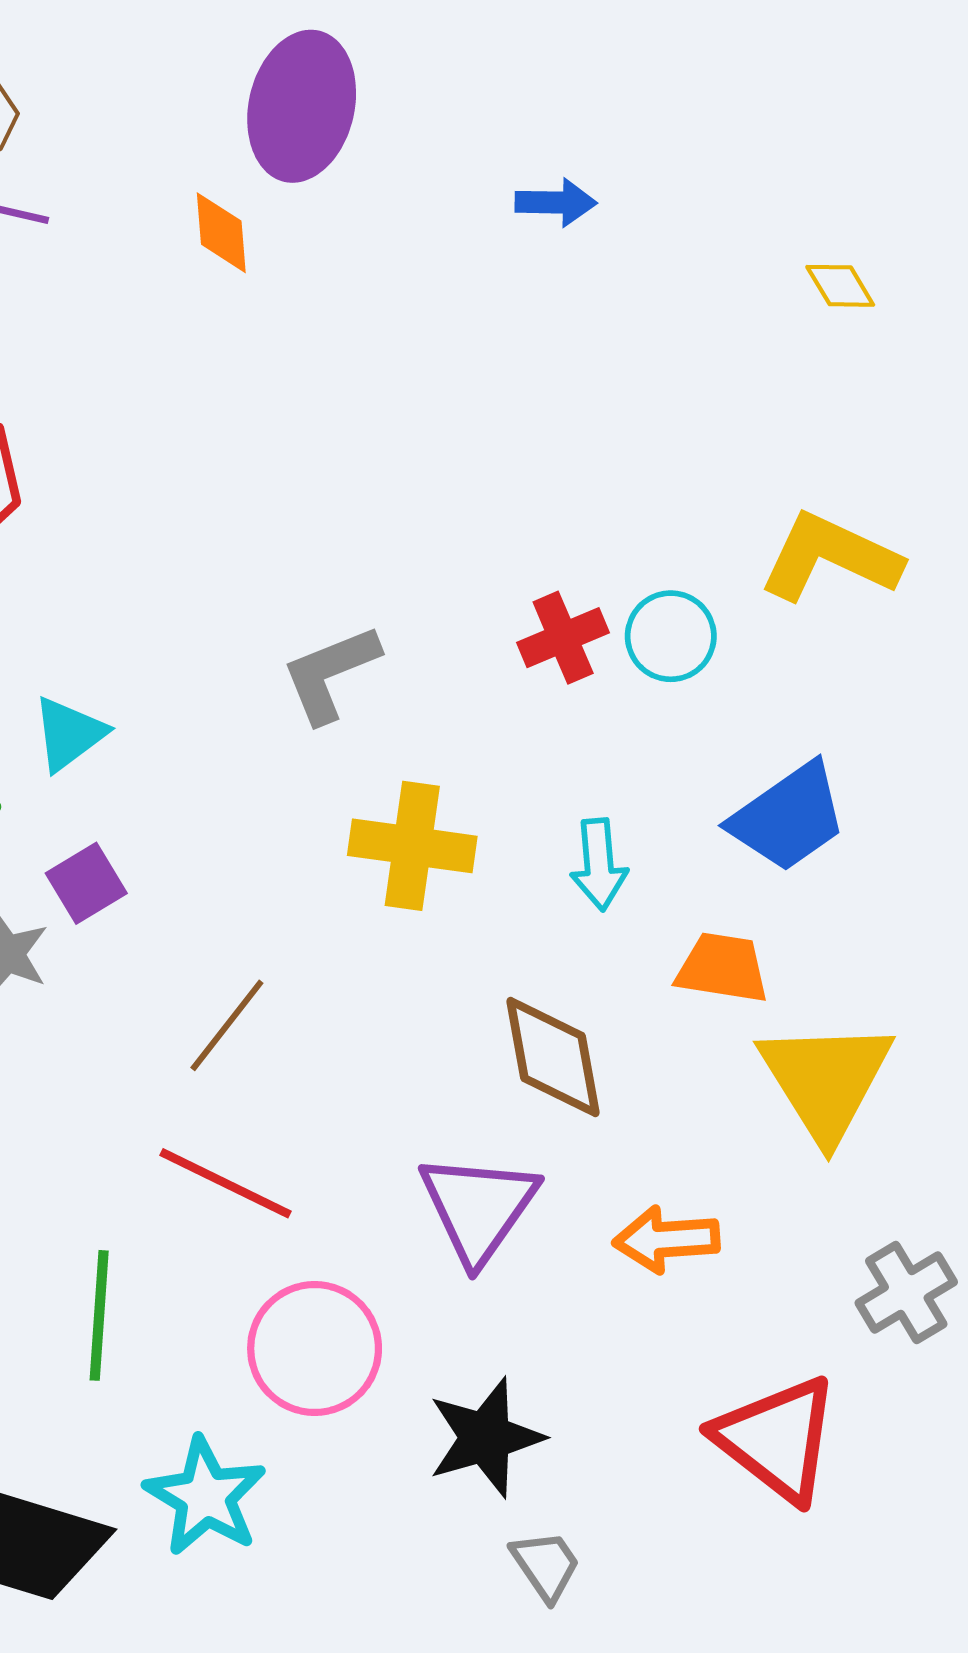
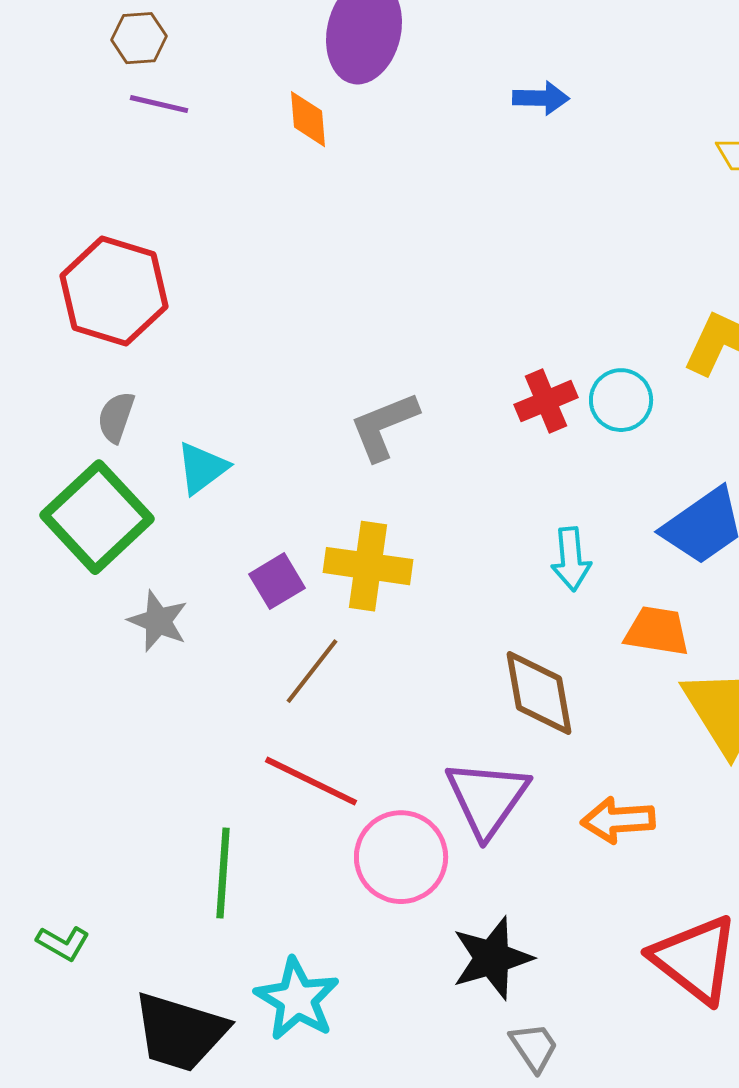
yellow cross: (412, 846) -> (368, 566), moved
purple square: (86, 883) -> (277, 581), moved
pink circle: (315, 1348) -> (401, 857), moved

